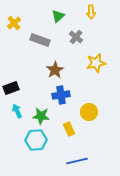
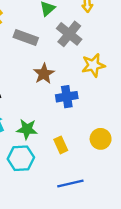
gray cross: (76, 37) -> (69, 34), size x1.5
blue cross: (61, 95) -> (67, 97), moved
yellow circle: (89, 112) -> (101, 139), moved

